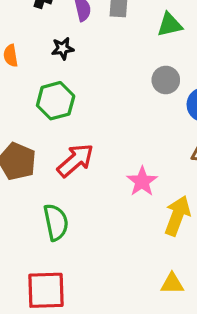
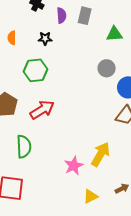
pink star: (142, 181) -> (74, 166), moved
yellow triangle: (172, 284) -> (91, 196), turned -35

